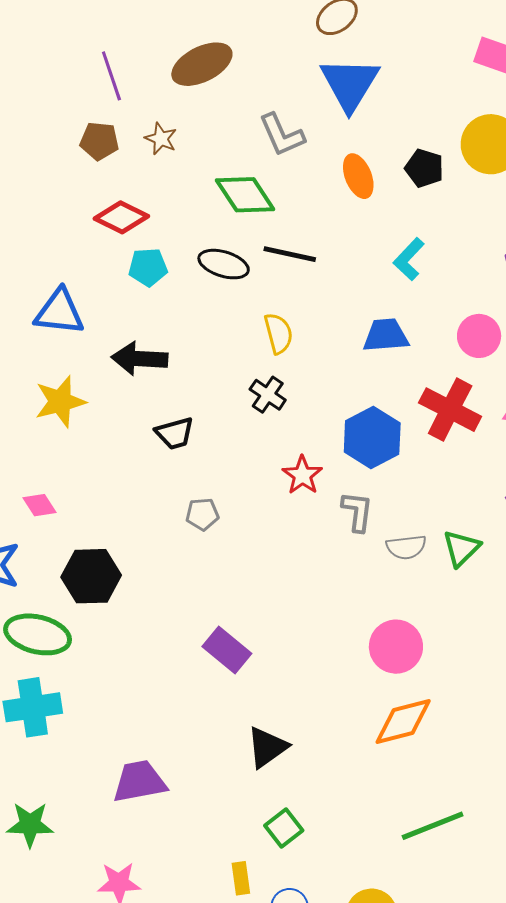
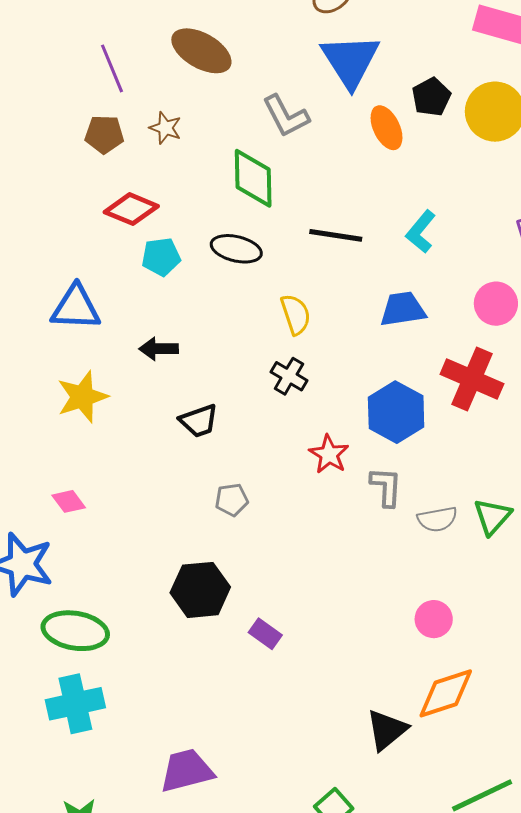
brown ellipse: (202, 64) -> (201, 51), turned 60
black pentagon: (424, 168) -> (431, 97), moved, turned 30
orange ellipse: (358, 176) -> (387, 128), moved
green diamond: (245, 195) -> (253, 178), turned 36
black line: (290, 254) -> (336, 235), moved
black arrow: (139, 359) -> (159, 349), size x0.7
black hexagon: (91, 576) -> (200, 590), moved
pink circle: (396, 647) -> (434, 619), size x0.7
purple rectangle: (227, 650) -> (265, 634), size x0.7
black triangle: (267, 747) -> (387, 730), moved

